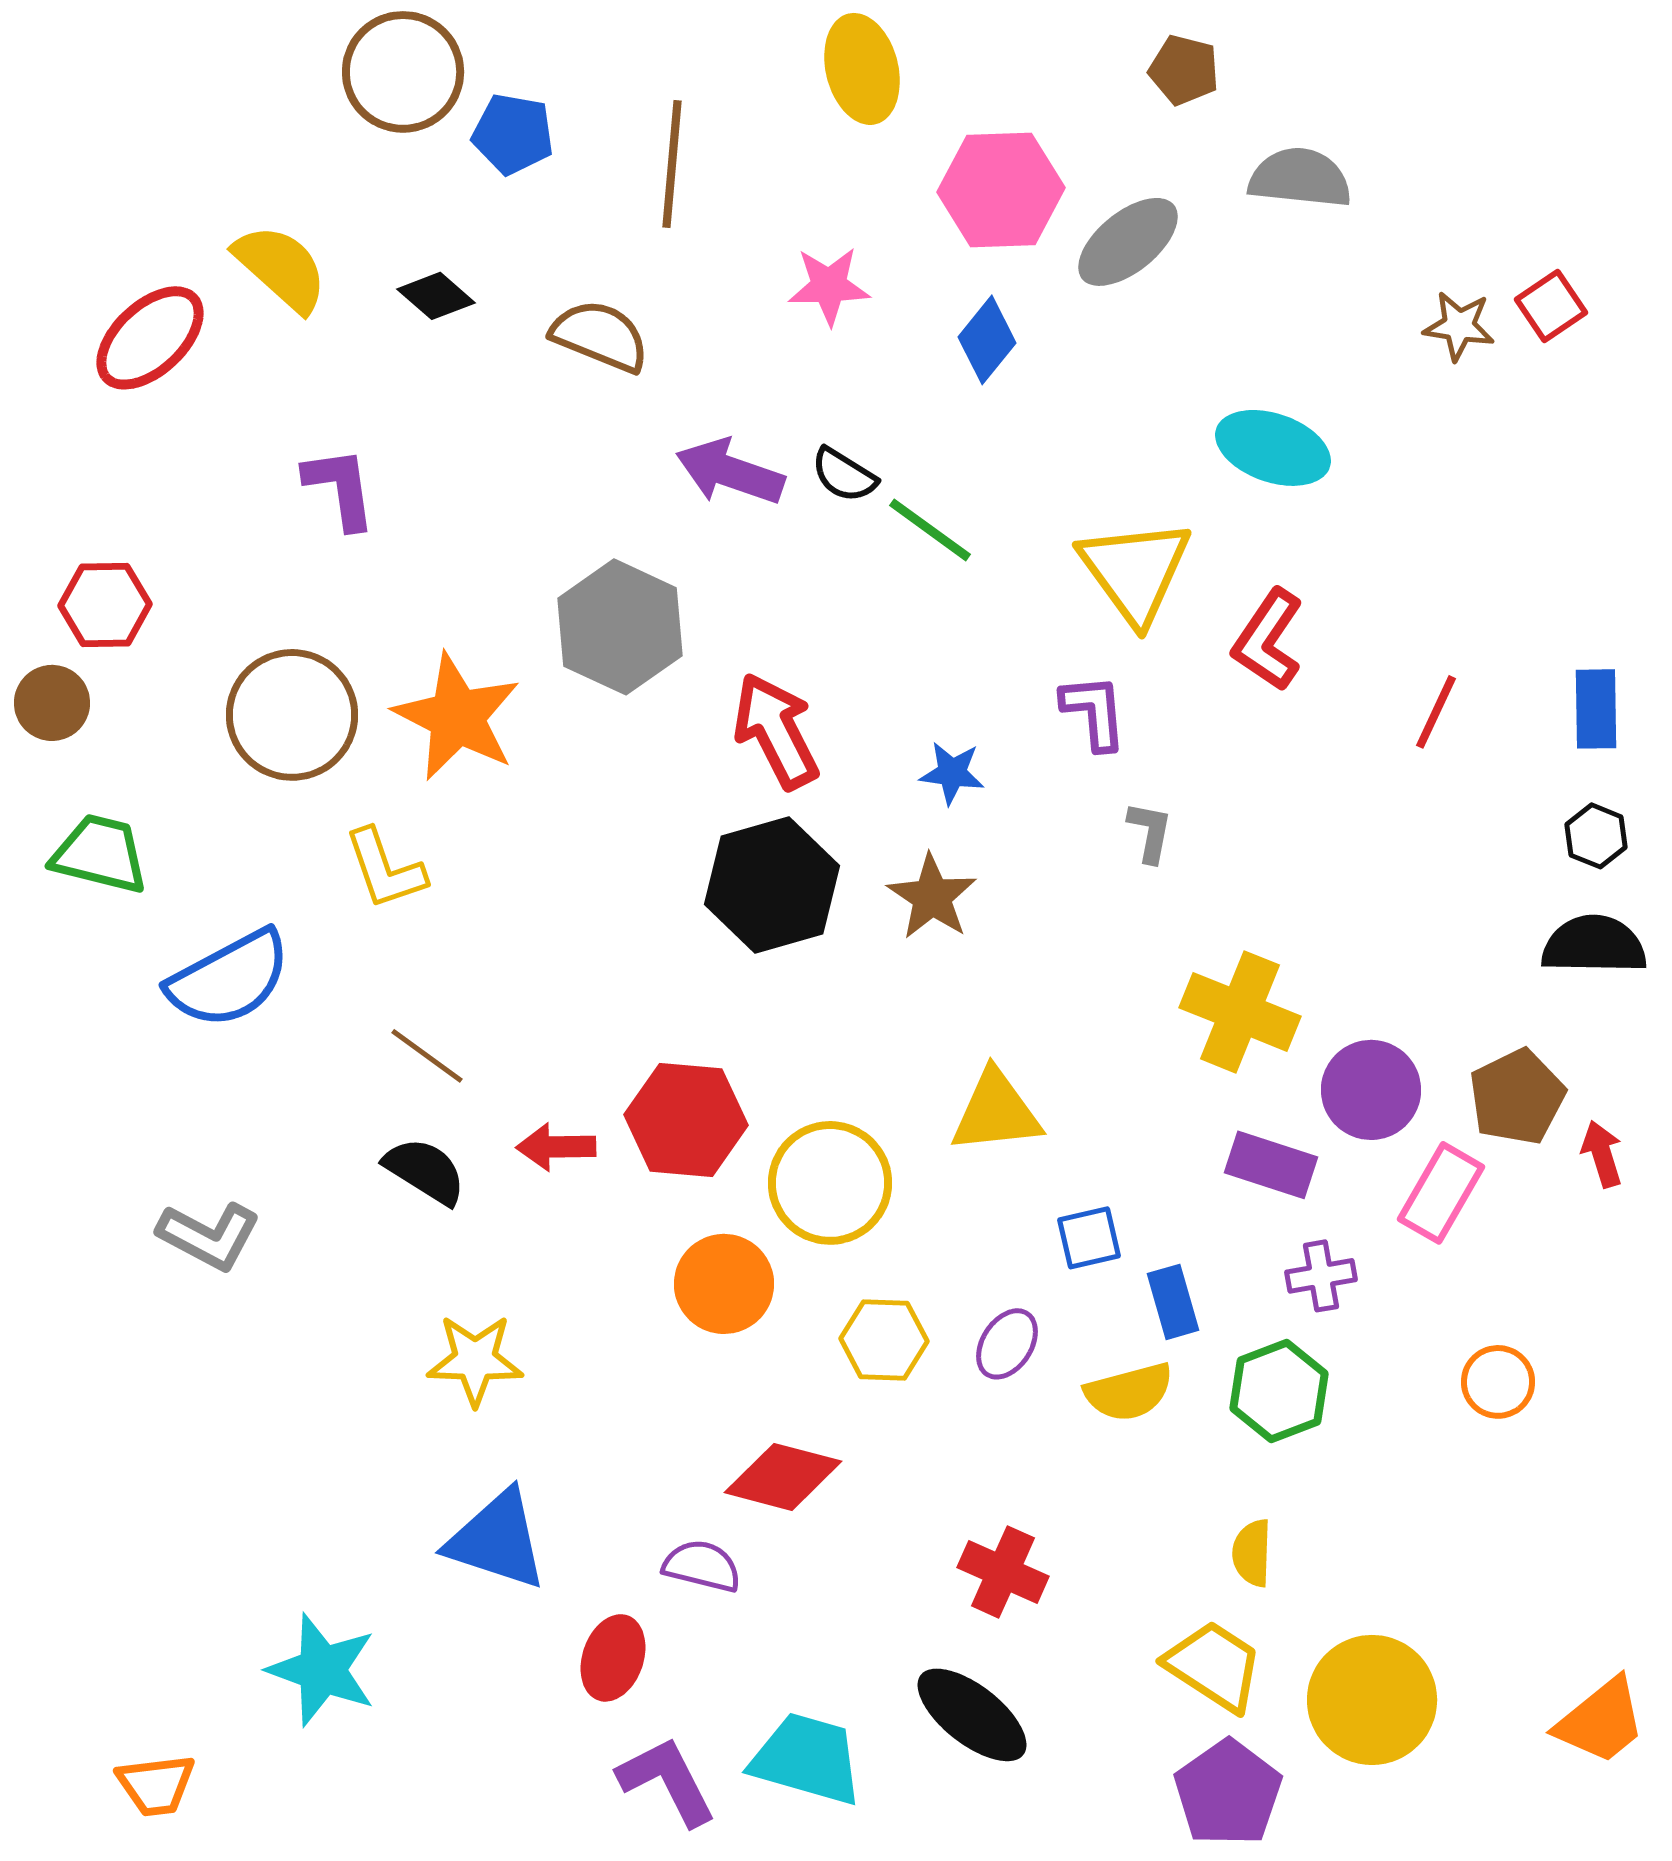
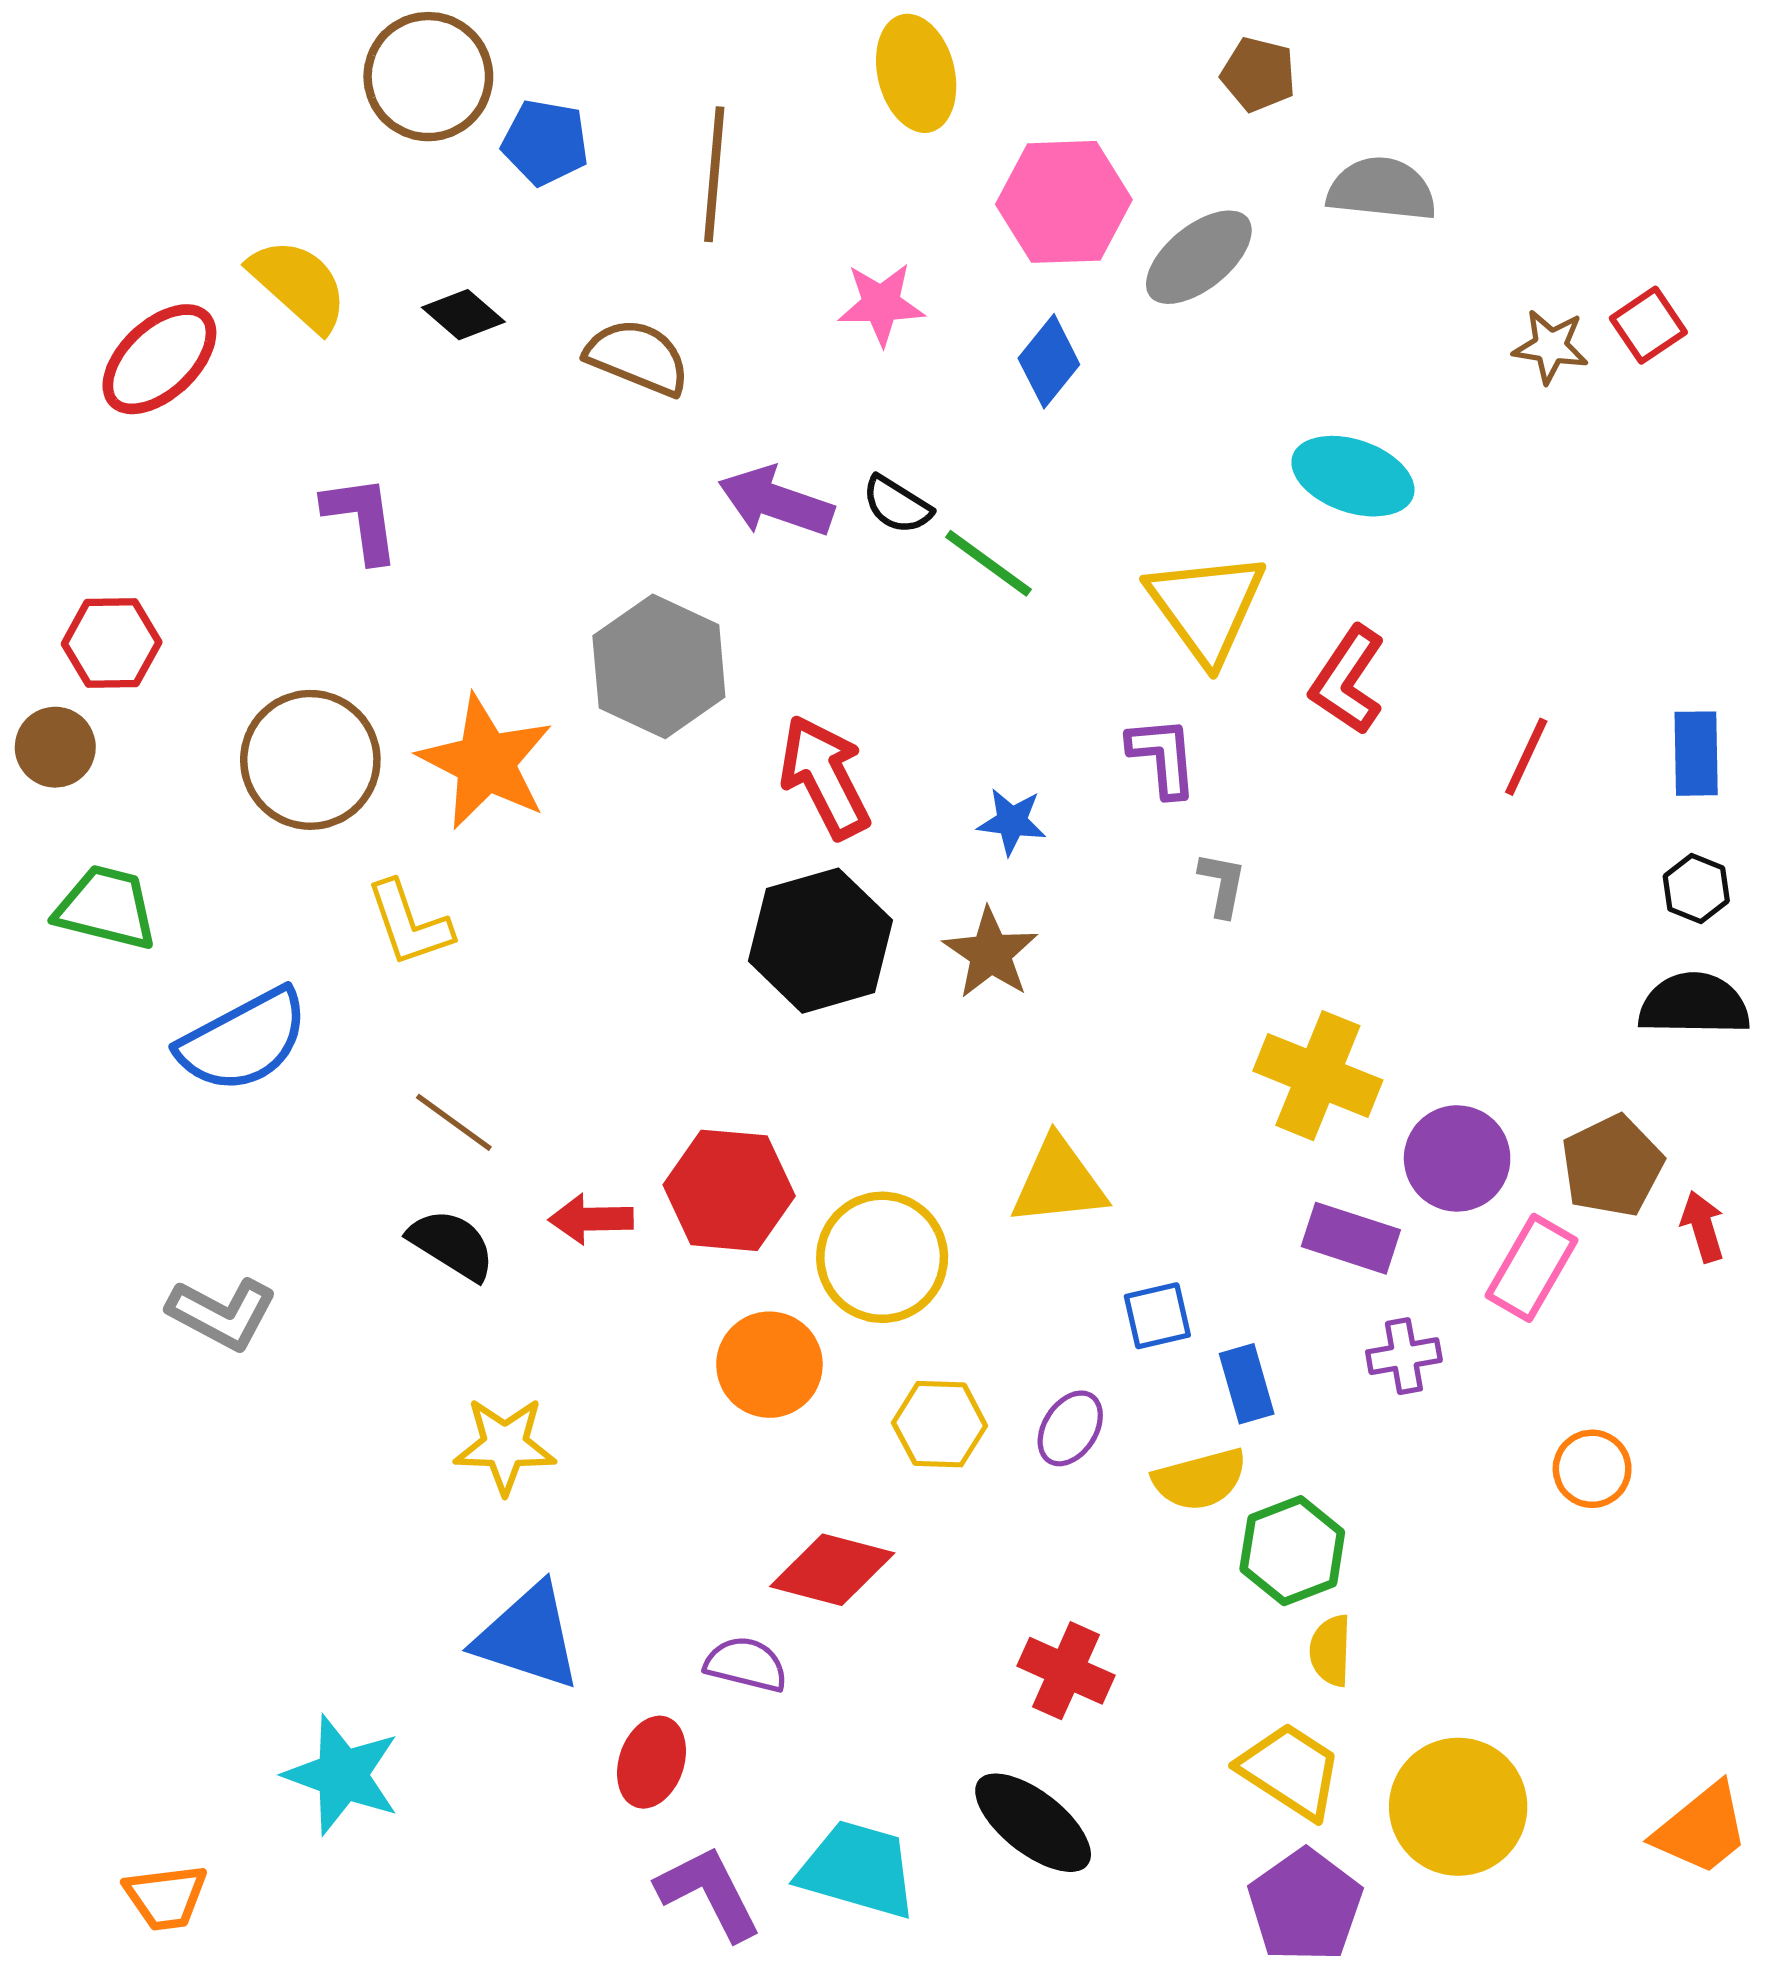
green hexagon: (1279, 1391) -> (1292, 1551), moved

